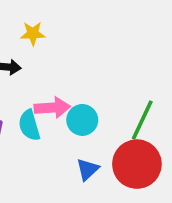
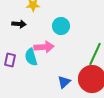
cyan circle: (82, 120) -> (61, 26), moved

